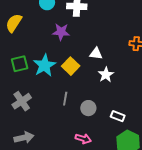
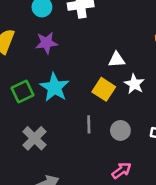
purple star: (61, 32) -> (47, 43), moved
yellow square: (71, 66) -> (104, 89), moved
pink arrow: (83, 139) -> (121, 170), turned -42

